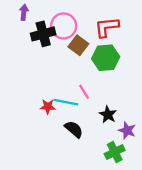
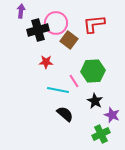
green hexagon: (106, 58) -> (93, 71), moved
red star: (48, 107) -> (46, 62), moved

